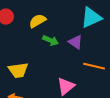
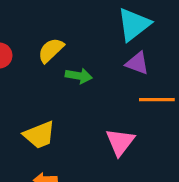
purple triangle: (75, 42) -> (137, 63), moved

